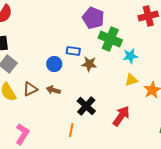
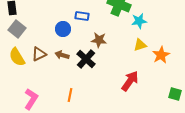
brown star: (89, 64) -> (99, 40), moved
black cross: (86, 106) -> (86, 59), moved
orange line: (71, 130) -> (70, 95), moved

